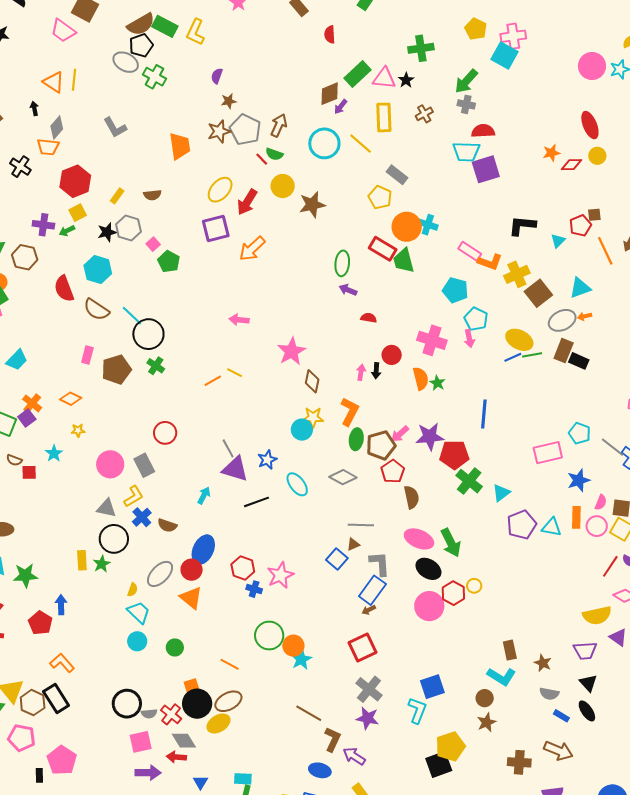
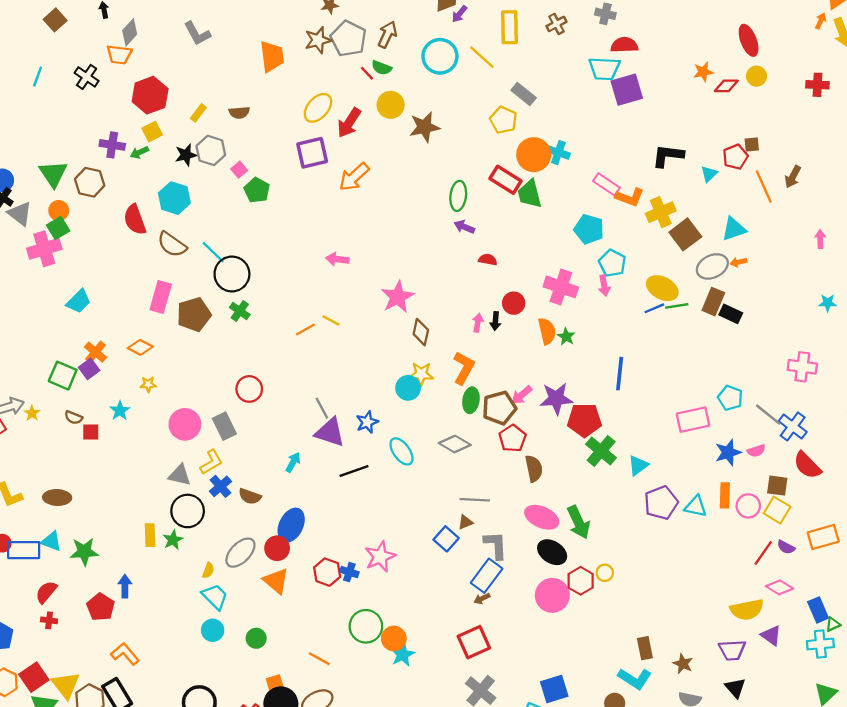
pink rectangle: (87, 355) -> (161, 297), size x1.5
pink semicircle: (601, 502) -> (756, 451), moved, turned 49
red hexagon: (243, 568) -> (327, 572), moved

